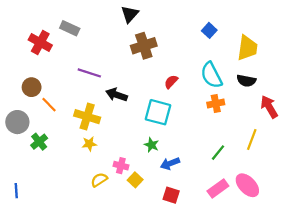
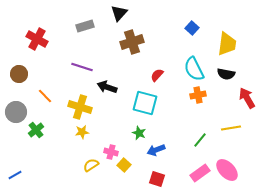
gray rectangle: (70, 28) -> (85, 26), moved, turned -42
brown circle: (32, 87) -> (19, 74), moved
yellow line: (252, 139) -> (231, 128), turned 60
blue line: (16, 191) -> (15, 175), turned 64

